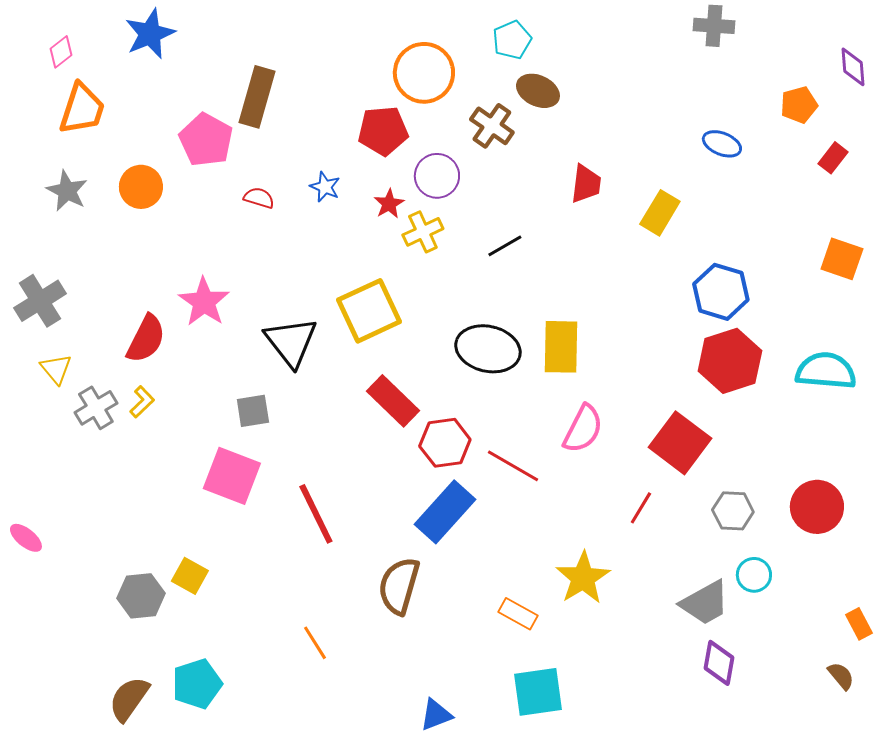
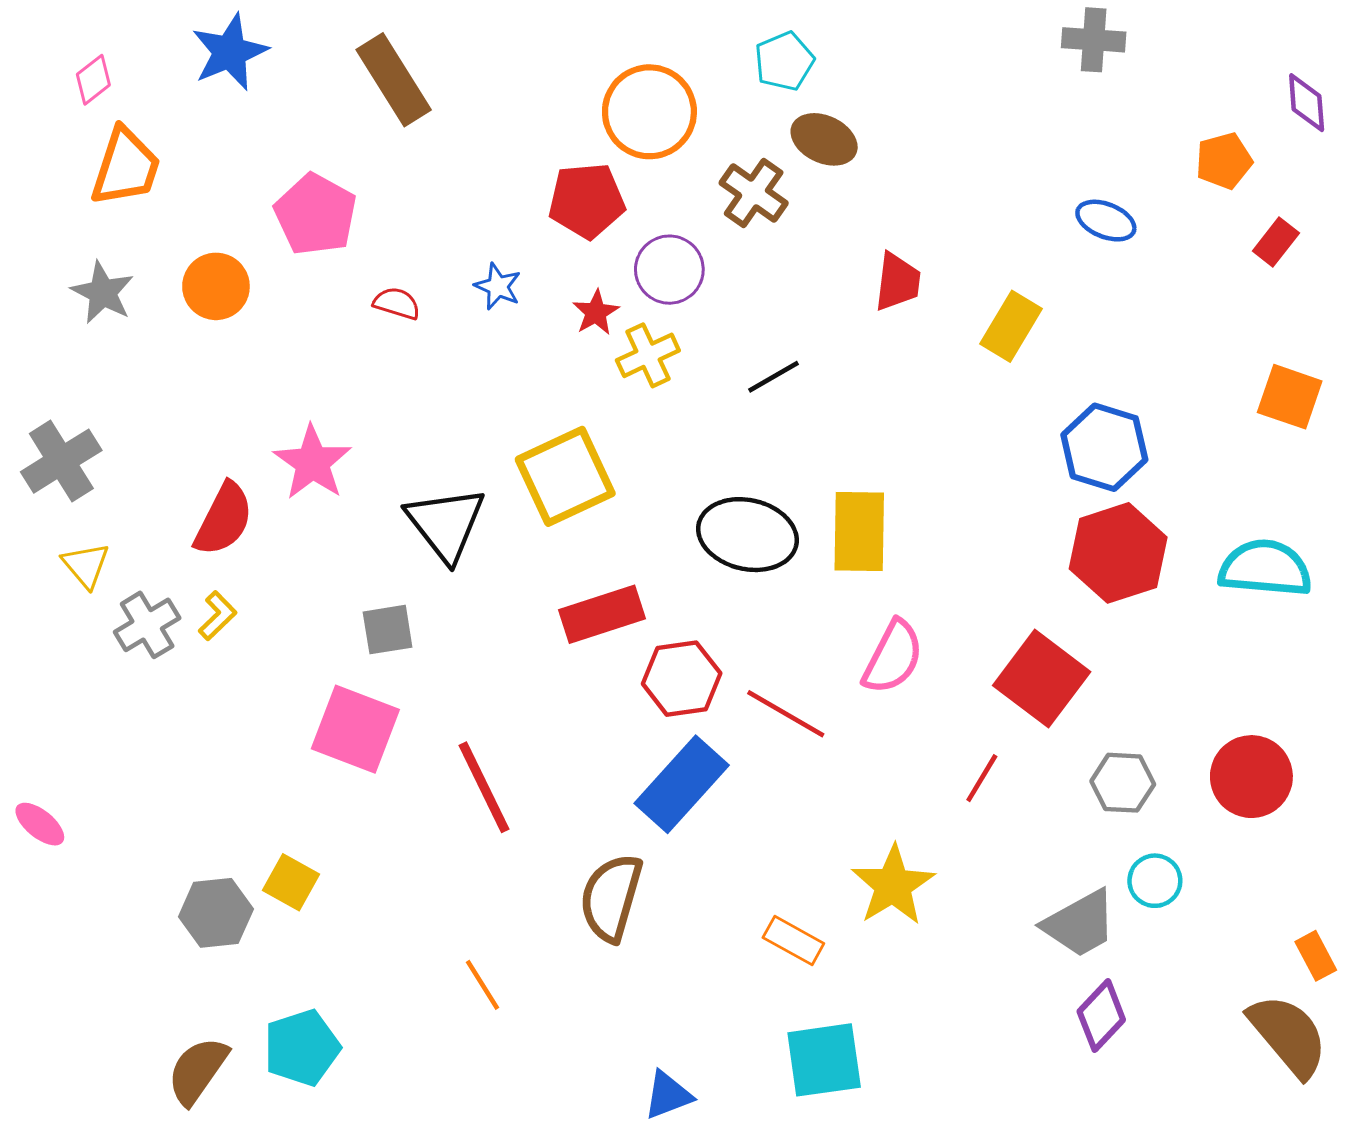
brown rectangle: (257, 97) -> (394, 80), moved, turned -48
red rectangle: (393, 401) -> (602, 614), turned -62
purple diamond: (719, 663) -> (1101, 1016), turned 33
brown semicircle: (841, 676) -> (1288, 1035), size x2.0

